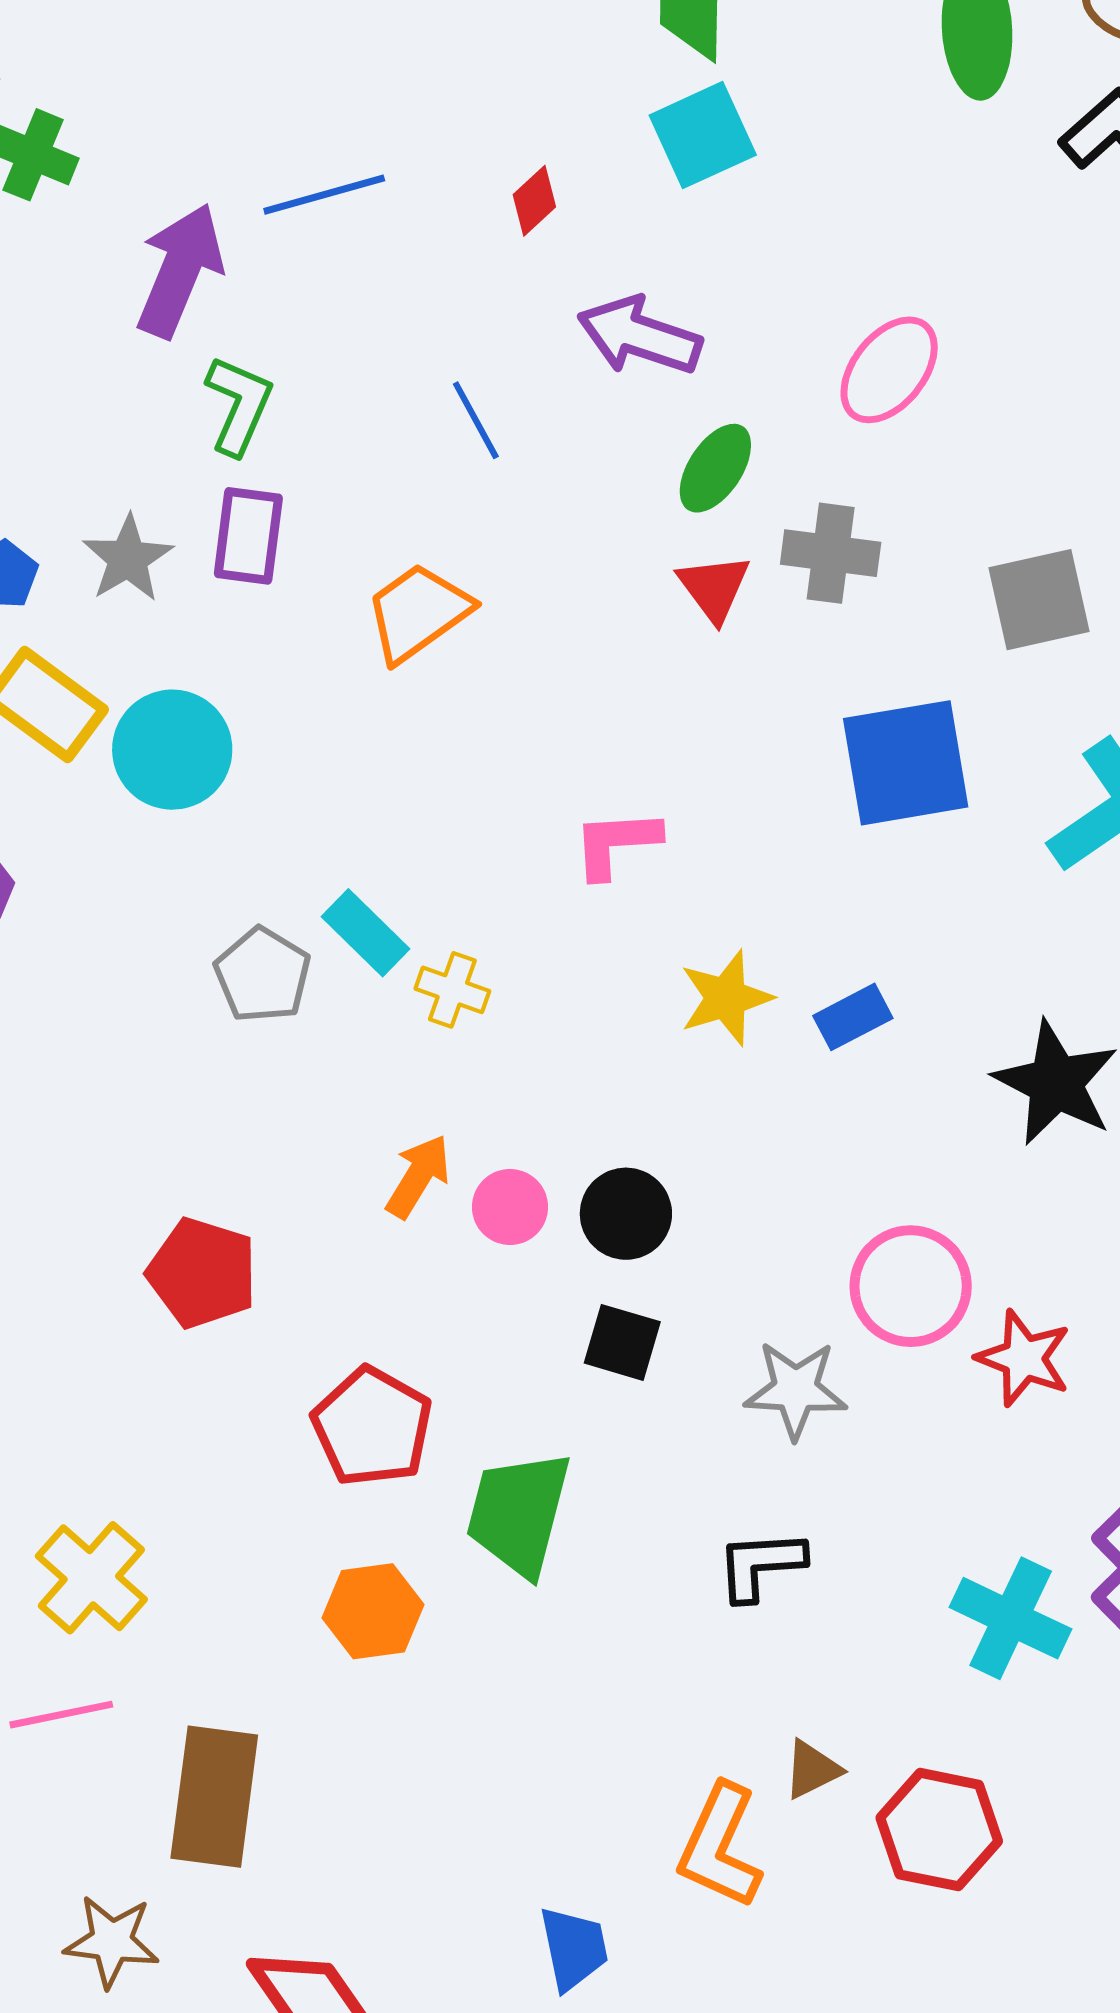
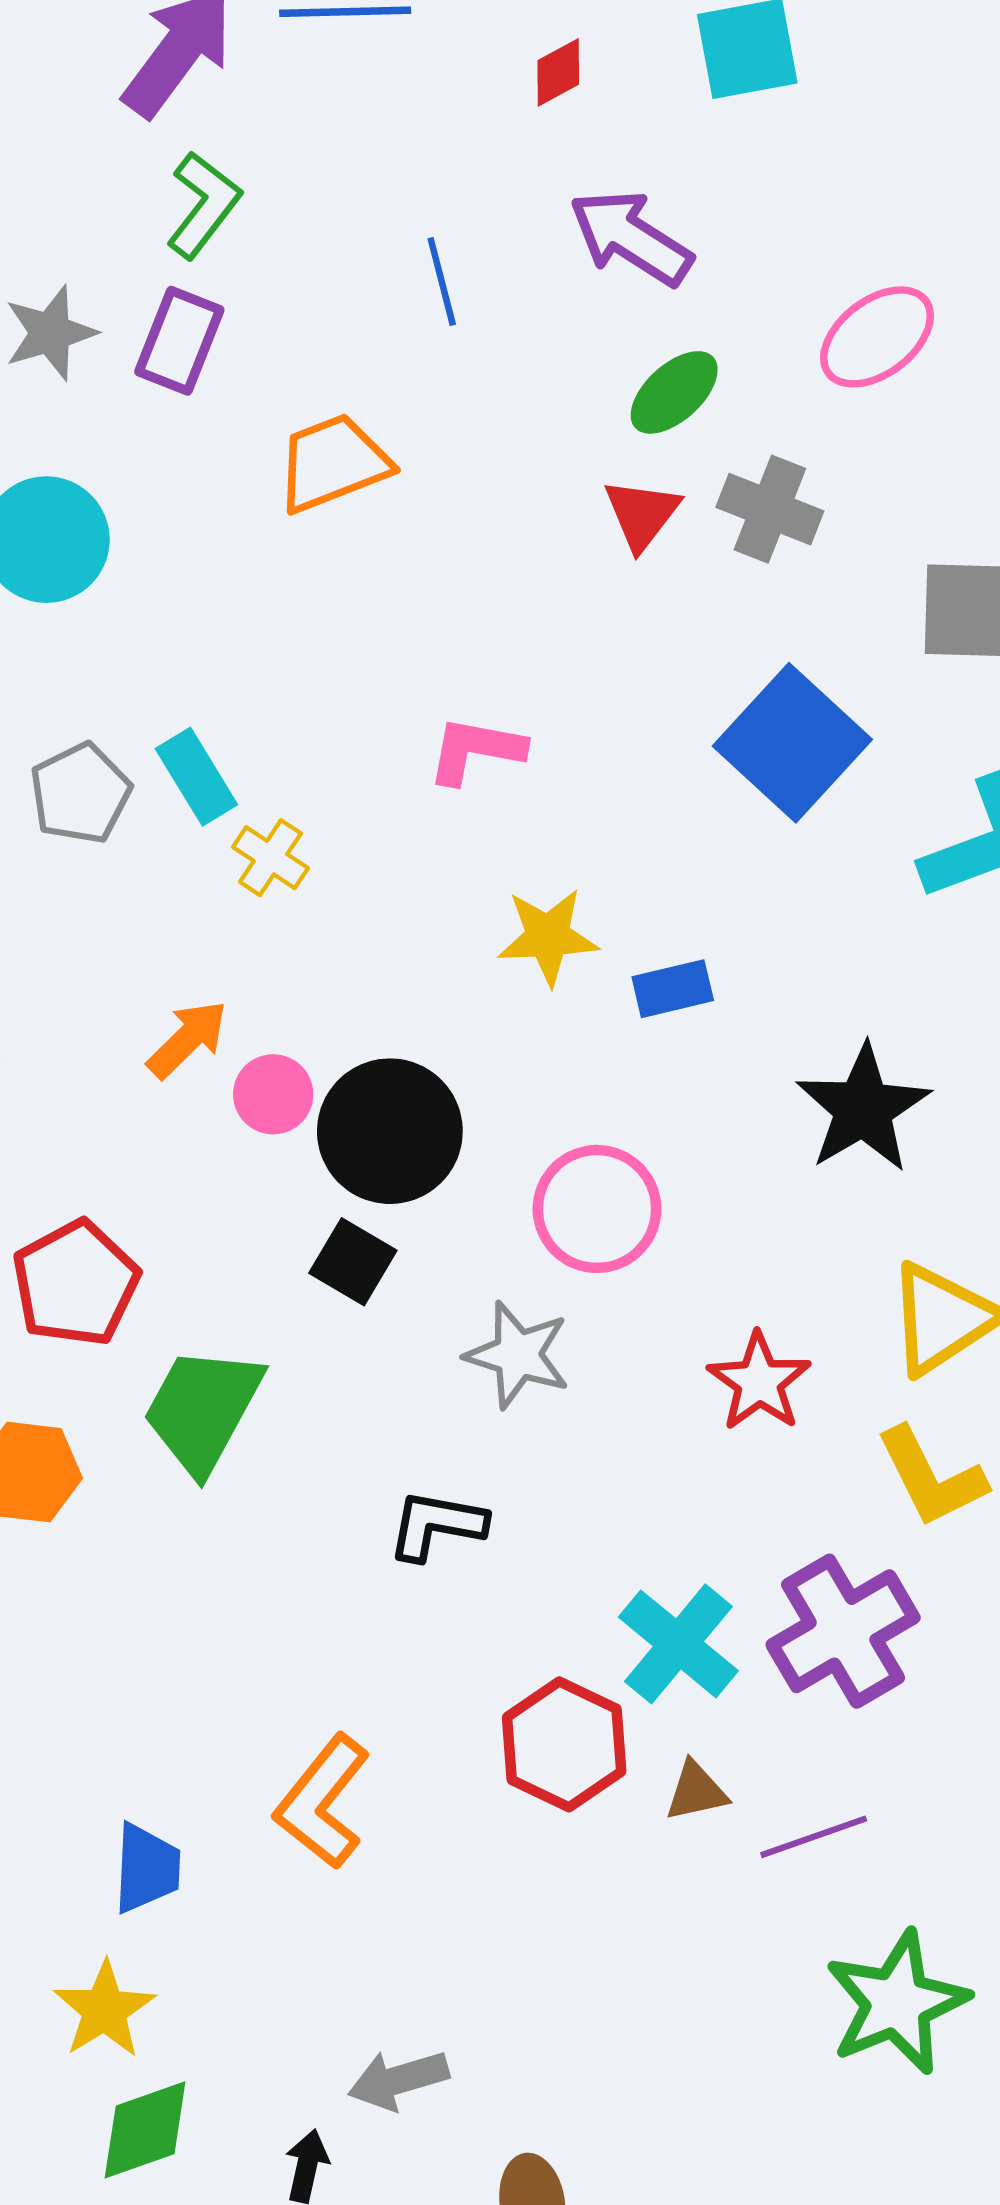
blue square: (906, 763) -> (792, 743), turned 38
black circle: (626, 1214) -> (390, 1131), size x1.5
pink circle: (911, 1286) -> (597, 1209), moved
brown triangle: (812, 1770) -> (696, 1791), moved
red hexagon: (939, 1830) -> (564, 1744), moved

